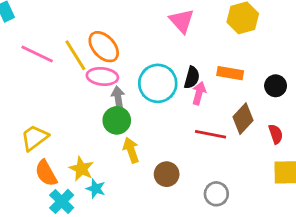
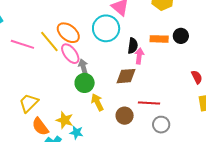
pink ellipse: (102, 76) -> (70, 54), turned 55
cyan circle: (158, 83) -> (106, 28), moved
black circle: (276, 86) -> (181, 36), moved
brown diamond: (243, 119) -> (126, 76), moved, turned 50
red line: (210, 134) -> (149, 103), moved

